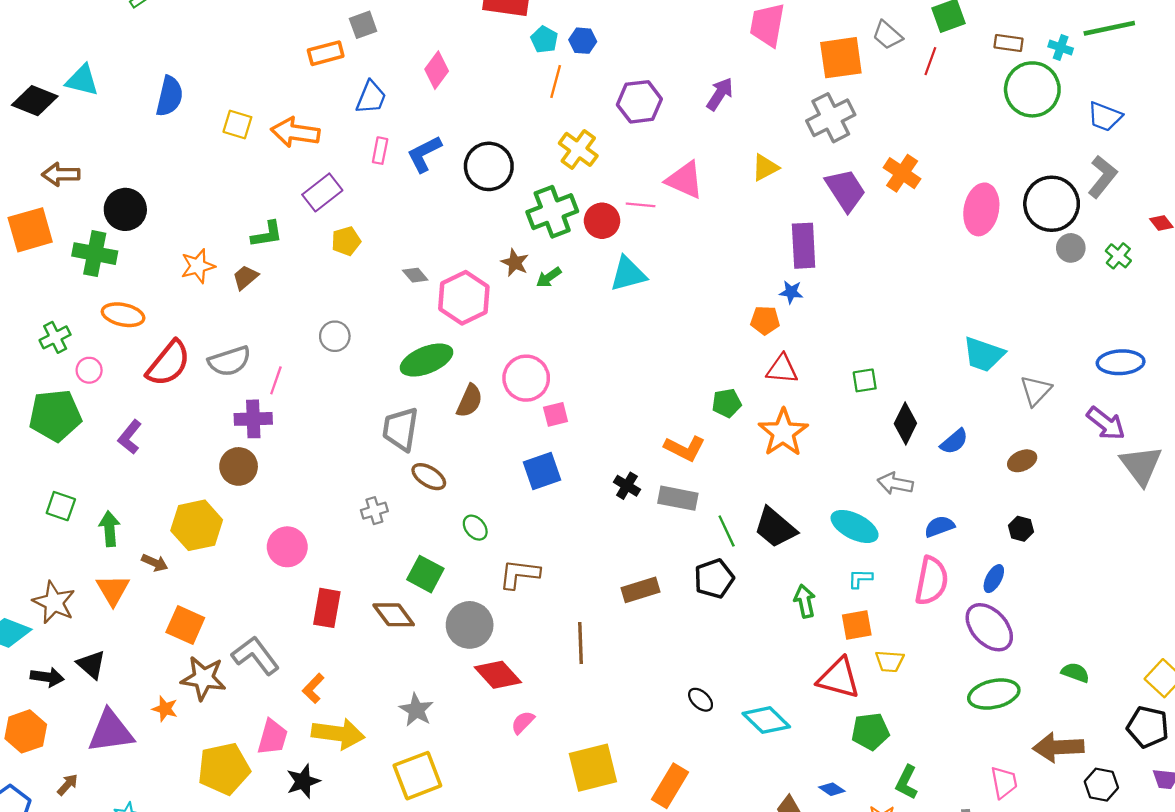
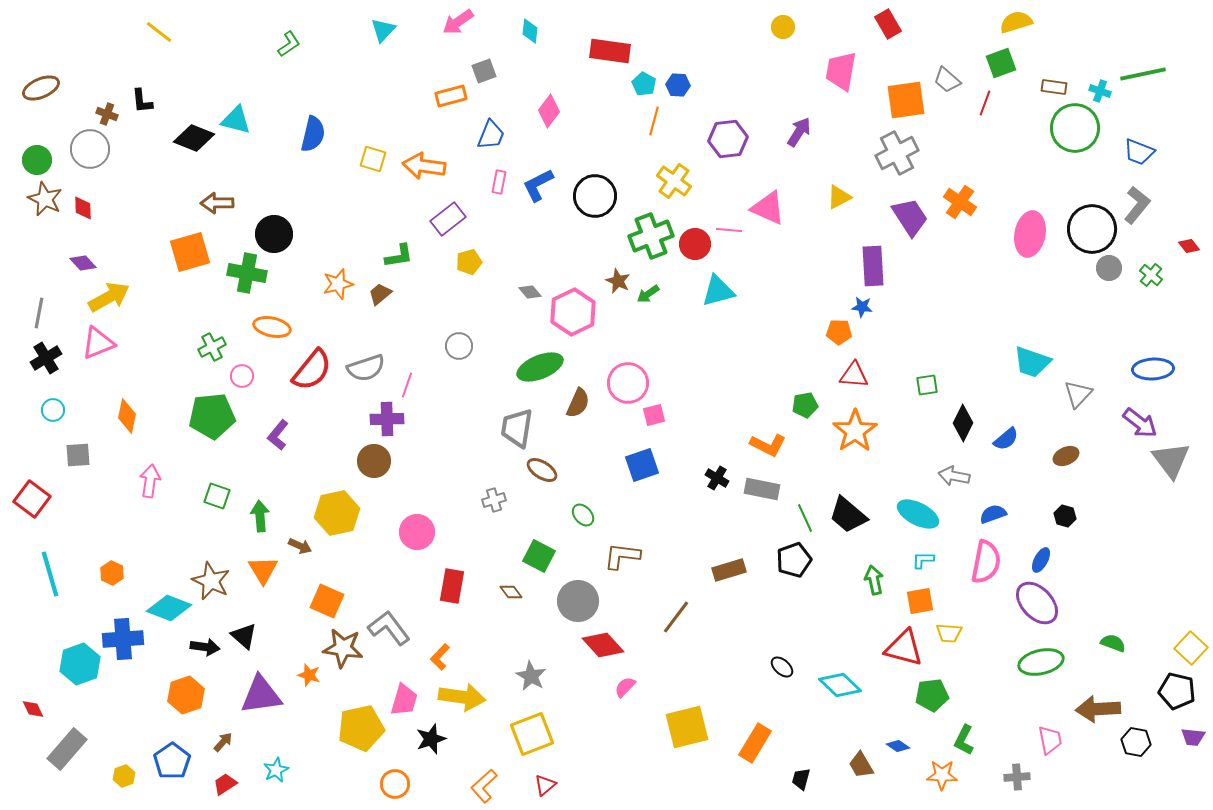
brown diamond: (394, 615) -> (511, 592), size x0.6
brown line: (581, 643) -> (676, 617), turned 39

